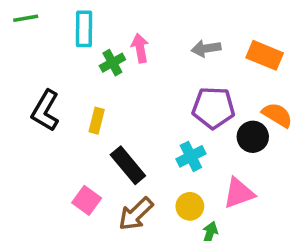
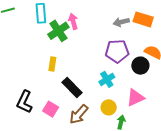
gray arrow: (206, 48) -> (121, 22), moved
green cross: (112, 63) -> (58, 31), size x1.5
black L-shape: (45, 111) -> (24, 102), moved

